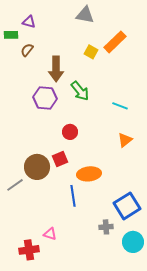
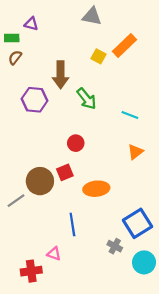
brown semicircle: (27, 50) -> (15, 57), moved
purple hexagon: (45, 98) -> (35, 100), moved
blue line: (73, 196) -> (72, 224), moved
gray cross: (106, 227) -> (115, 246), turned 32

